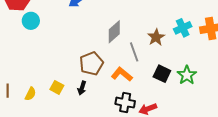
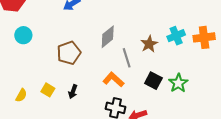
cyan circle: (31, 21) -> (23, 35), moved
brown pentagon: (91, 63) -> (69, 53), moved

